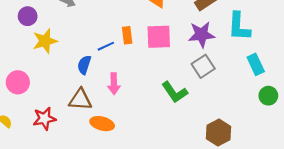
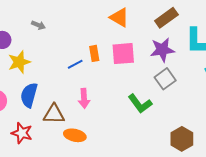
blue semicircle: (84, 65) -> (29, 95), moved, size x1.4
red star: (44, 119) -> (22, 133), turned 30

